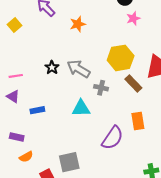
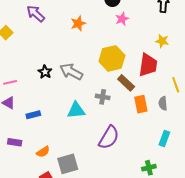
orange star: (78, 24) -> (78, 23), moved
gray cross: (101, 88) -> (103, 97), moved
orange rectangle: (138, 121) -> (141, 104), moved
orange semicircle: (26, 157) -> (43, 152), moved

